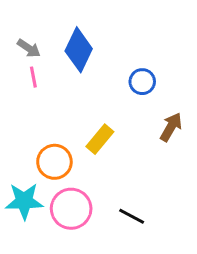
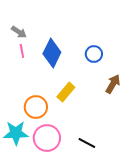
blue diamond: (79, 50) -> (52, 53), moved

